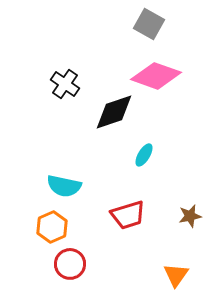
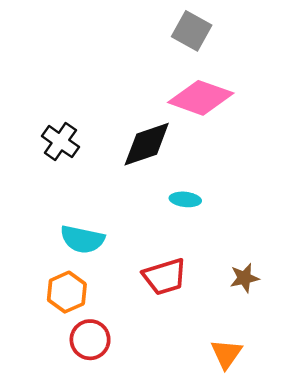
black cross: (65, 84) -> (60, 142), moved
cyan ellipse: (144, 155) -> (185, 199), turned 65

